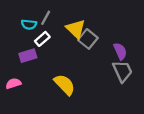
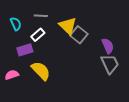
gray line: (46, 18) -> (41, 16), turned 64
cyan semicircle: (29, 24) -> (16, 24), moved, turned -120
yellow semicircle: (65, 85) -> (41, 71), moved

